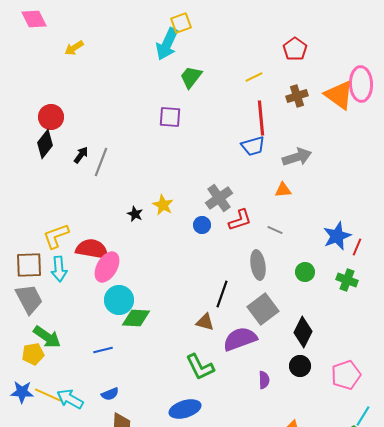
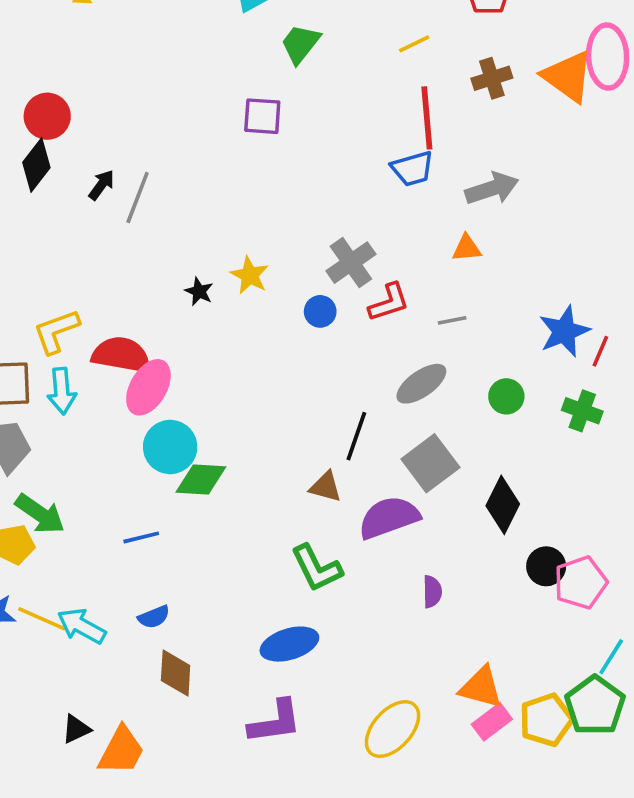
gray line: (275, 230) -> (452, 320), turned -35
gray ellipse: (258, 265) -> (421, 384), turned 64
black circle: (300, 366) -> (546, 566), moved

